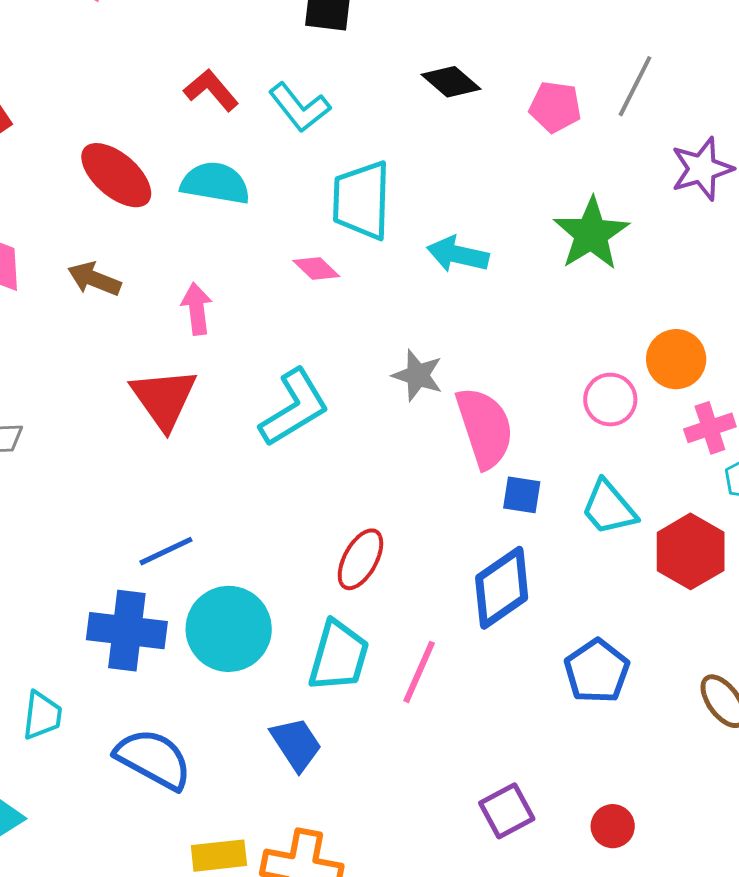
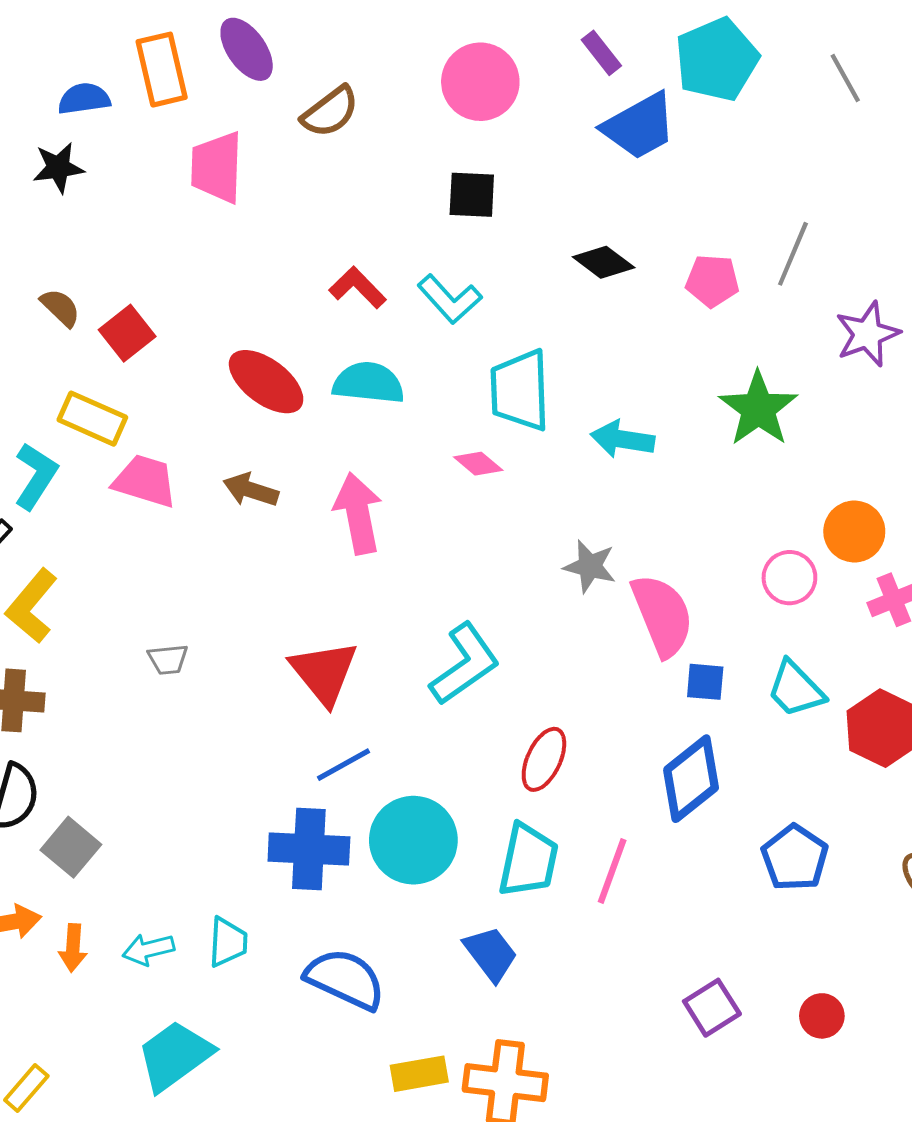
pink arrow: (197, 309) -> (358, 513), size x1.5
red triangle: (164, 399) -> (324, 672), moved
cyan L-shape: (294, 408) -> (465, 664), moved

